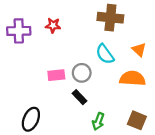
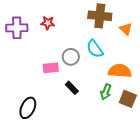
orange triangle: (139, 50) -> (126, 29), moved
gray circle: (82, 73) -> (71, 57), moved
brown square: (137, 120) -> (128, 99), moved
green arrow: (98, 121) -> (106, 92), moved

